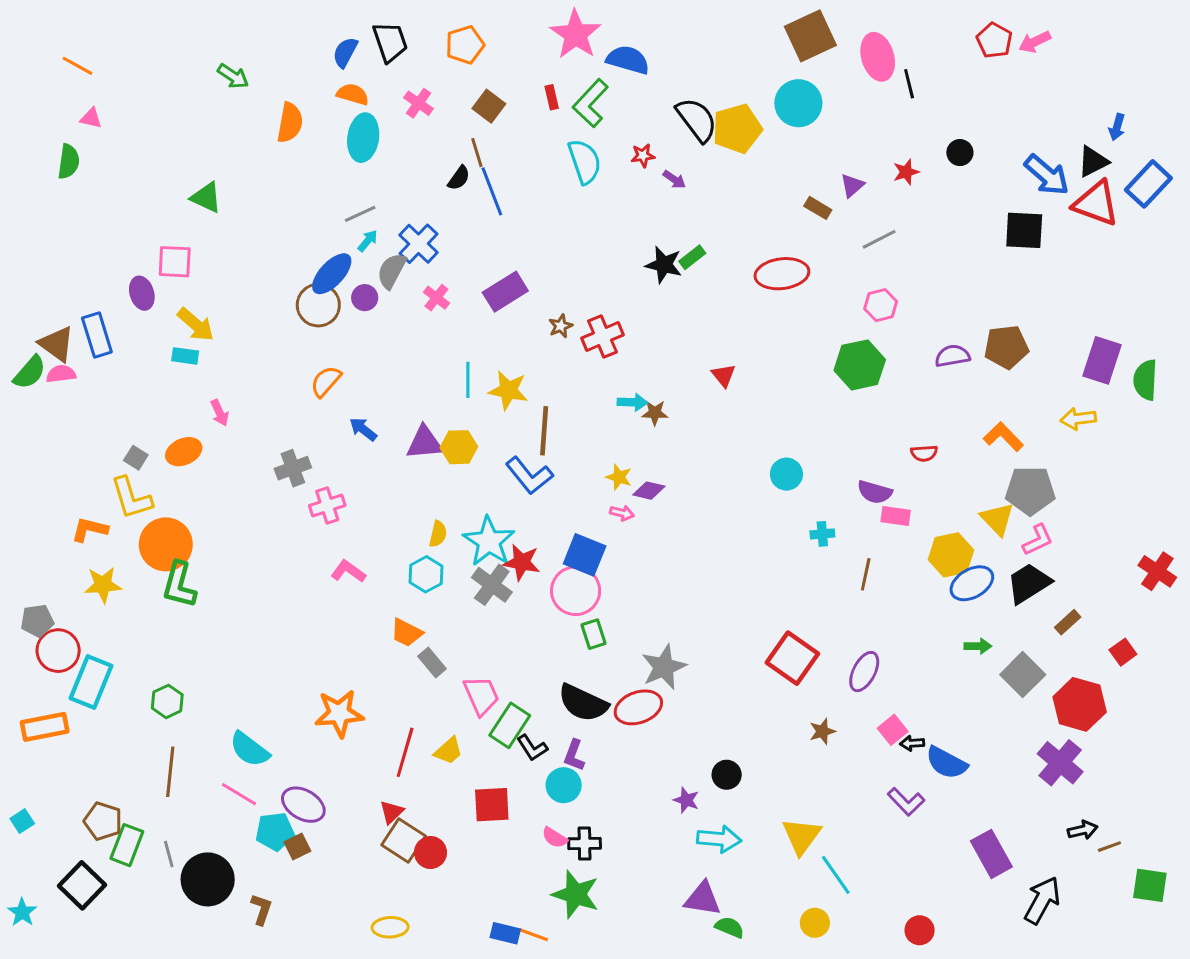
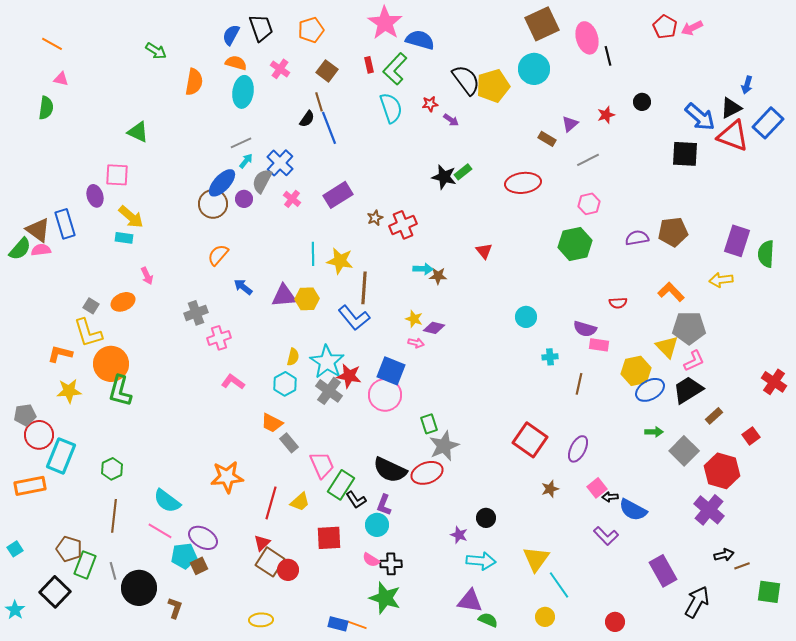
green rectangle: (594, 634) -> (429, 424), moved

